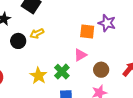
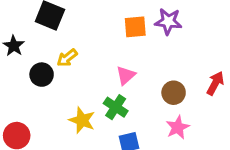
orange square: (87, 31) -> (135, 27), moved
pink triangle: (80, 55) -> (126, 75), moved

